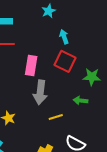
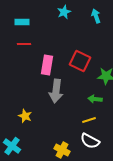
cyan arrow: (64, 37) -> (96, 16), moved
yellow line: (56, 117) -> (89, 120), moved

